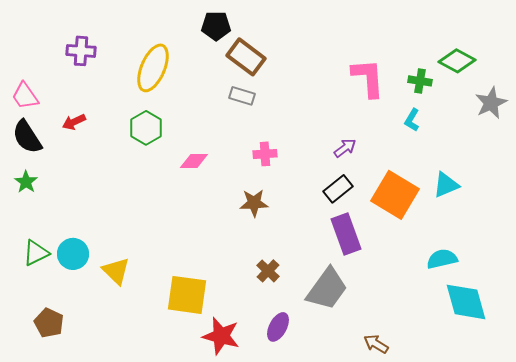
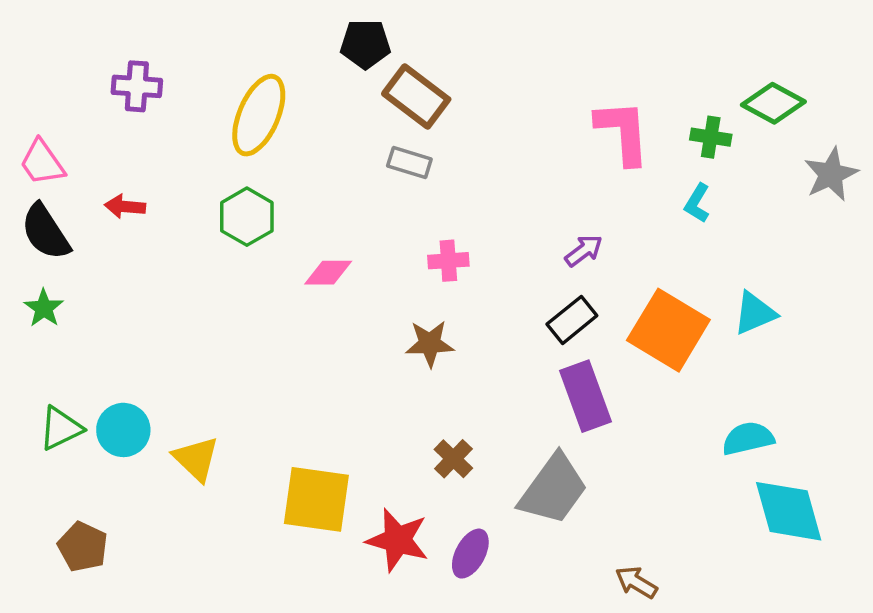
red arrow: (74, 122) -> (125, 207), turned 30
red star: (221, 336) -> (398, 540), moved

